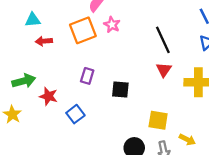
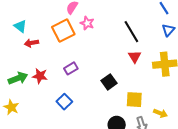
cyan triangle: (33, 20) -> (20, 26), turned 48
purple rectangle: (87, 76) -> (71, 68), turned 48
black square: (120, 90) -> (109, 82), moved, turned -35
red star: (48, 96) -> (40, 76), moved

